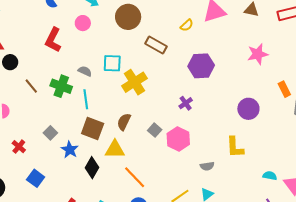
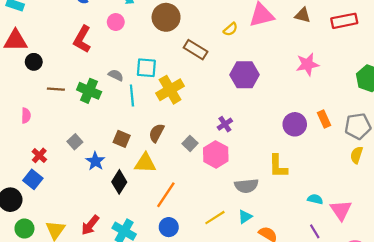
brown line: (31, 86) -> (56, 89), turned -49
orange rectangle: (284, 89) -> (324, 119), moved
cyan line: (86, 99) -> (132, 95), moved
purple cross: (186, 103) -> (225, 124), moved
brown square: (93, 129) -> (122, 139), size x0.7
gray semicircle: (207, 166) -> (246, 186), size x1.5
orange line: (135, 177) -> (166, 195), turned 75
blue square: (36, 178) -> (33, 179), moved

